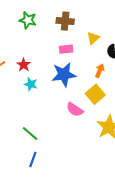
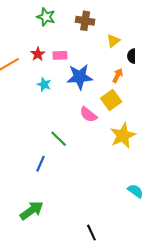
pink rectangle: (66, 49) -> (60, 55), moved
red star: (24, 65) -> (38, 54), moved
green line: (30, 134) -> (59, 139), moved

